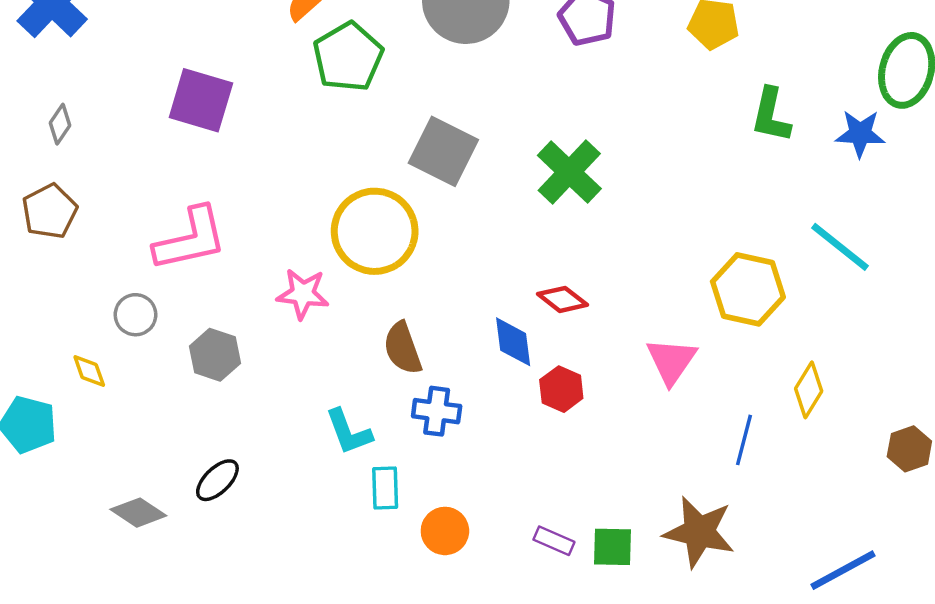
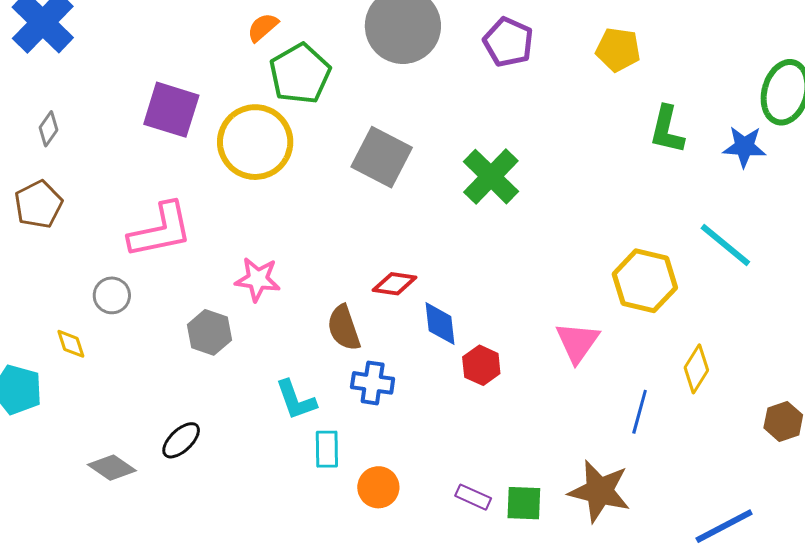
yellow circle: (375, 231) -> (255, 142), moved
red diamond: (563, 299) -> (395, 284), moved, turned -30
gray hexagon: (215, 355) -> (209, 332), moved

